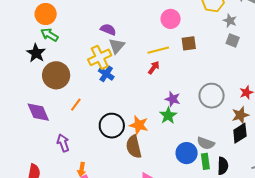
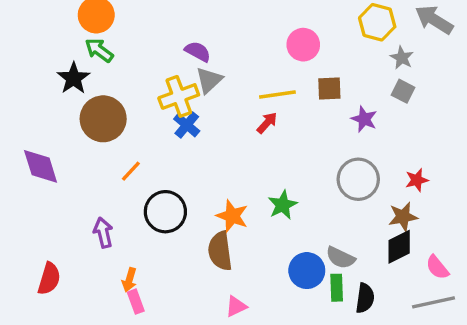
purple star: (173, 99) -> (364, 119), moved
purple diamond: (38, 112) -> (41, 166), moved
black circle: (112, 126) -> (165, 212), moved

